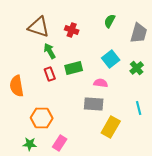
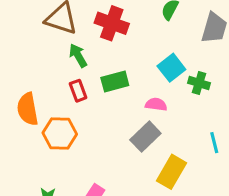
red cross: (72, 30) -> (112, 23), size x1.5
green cross: (137, 68) -> (199, 83), moved, turned -32
gray rectangle: (94, 104) -> (145, 137), turned -48
orange hexagon: (42, 118) -> (60, 134), moved

